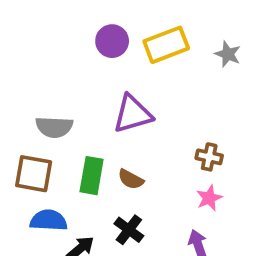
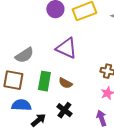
purple triangle: (133, 114) -> (66, 48), turned 40
gray semicircle: (54, 127) -> (24, 55), turned -36

